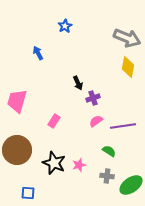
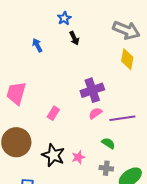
black arrow: (78, 83) -> (74, 38), moved
purple cross: (93, 98) -> (92, 90), size x1.6

